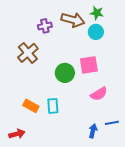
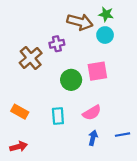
purple cross: (45, 26) -> (57, 44), moved
pink semicircle: (99, 94) -> (92, 113), moved
orange rectangle: (31, 106) -> (20, 112), moved
blue arrow: (93, 131) -> (93, 138), moved

